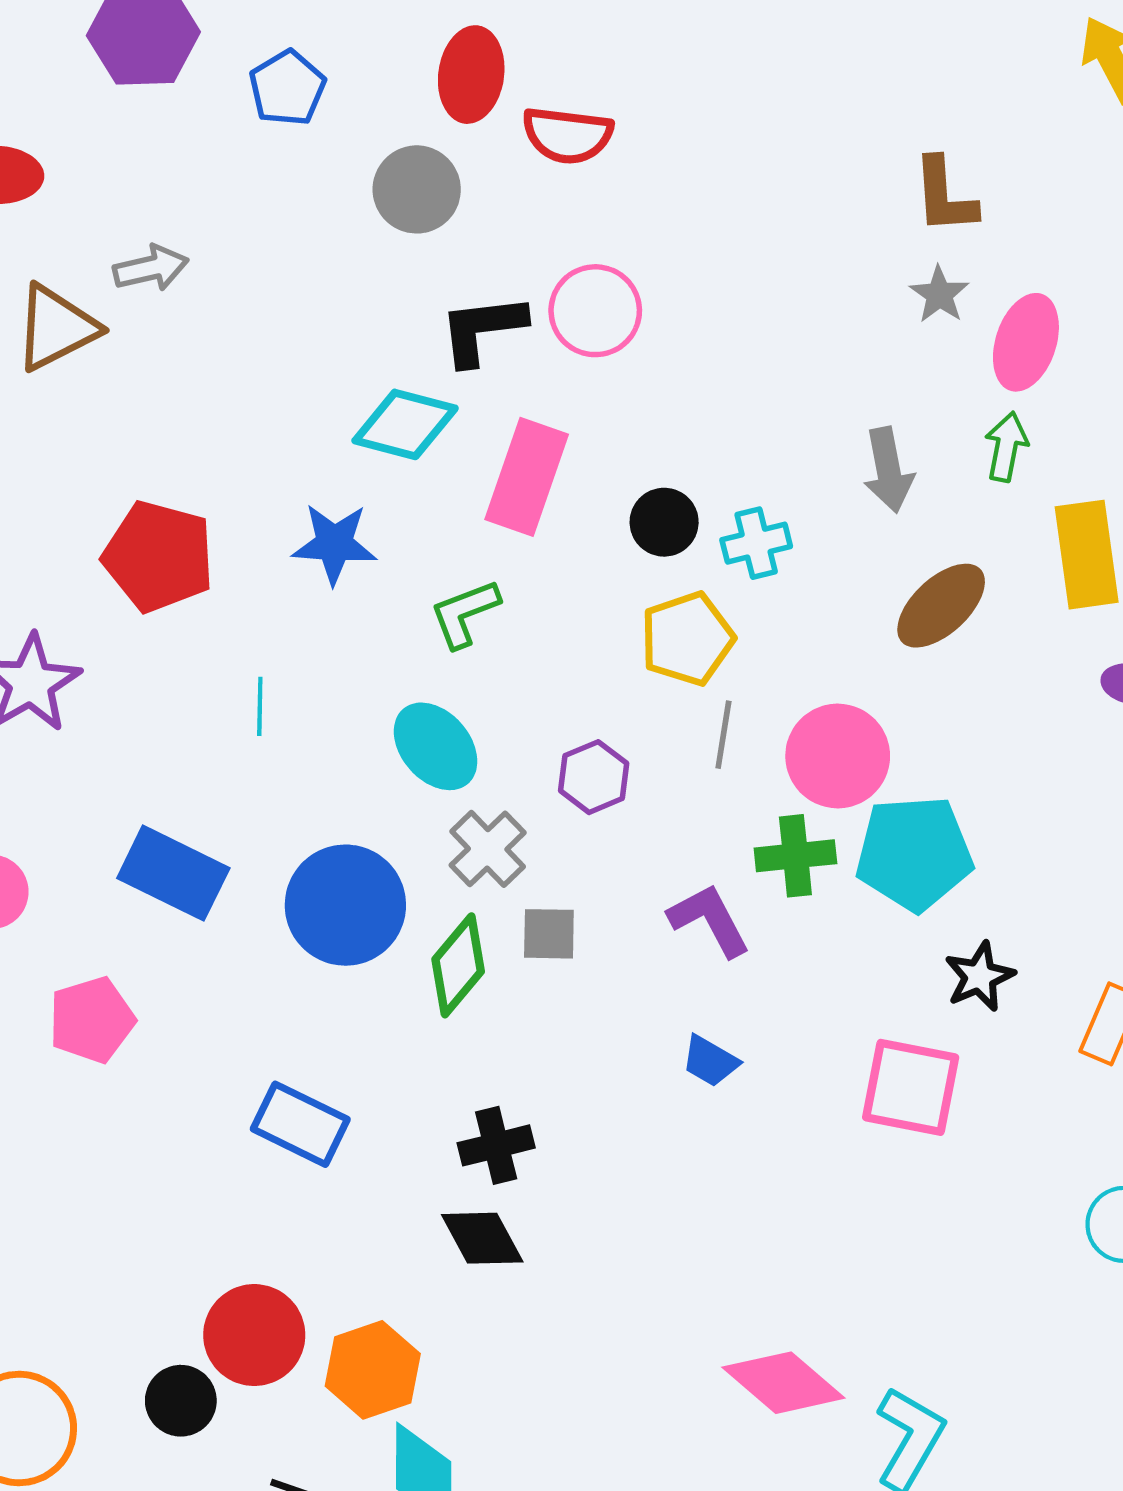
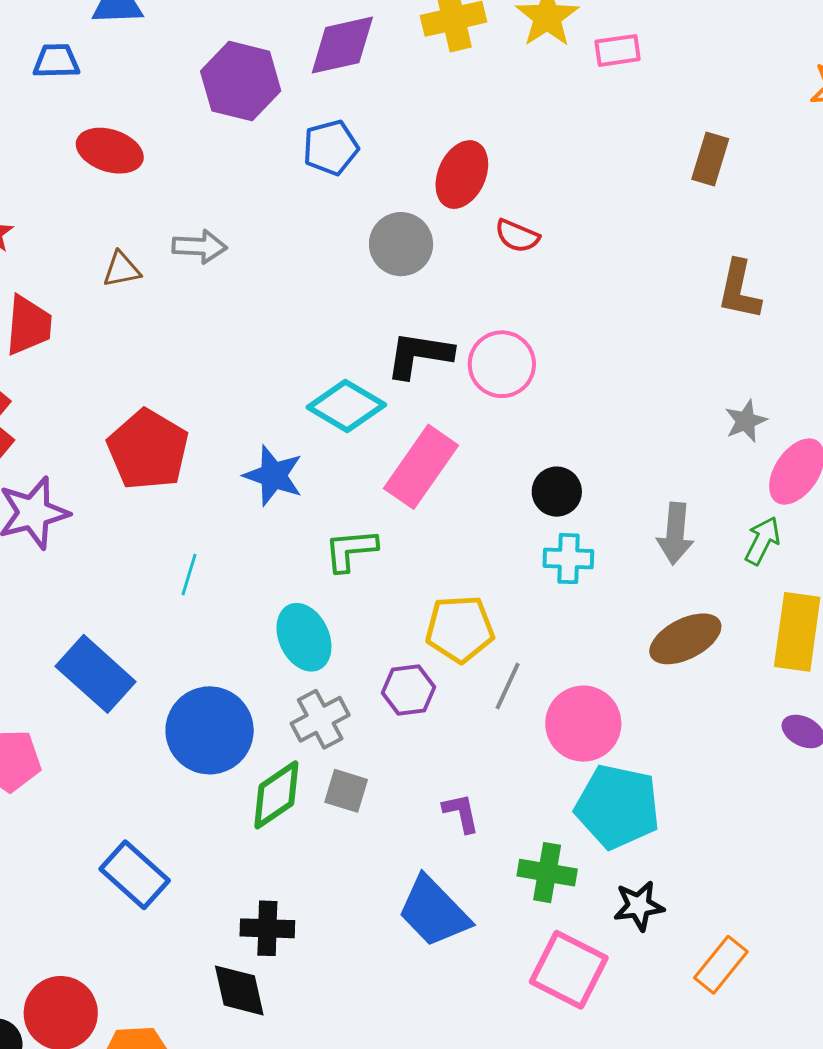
red semicircle: (567, 135) -> (517, 236), size x0.7
brown L-shape: (944, 196) -> (739, 290), moved
brown triangle: (56, 328) -> (121, 269), size x0.6
black circle: (664, 522) -> (557, 492), moved
yellow pentagon: (687, 639) -> (460, 629), moved
green cross: (795, 856) -> (547, 873), moved
purple L-shape: (709, 920) -> (461, 813), size x0.7
blue trapezoid: (710, 1061) -> (434, 912), size x1.8

